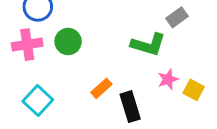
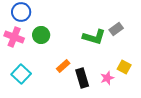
gray rectangle: (177, 17) -> (116, 29), moved
pink cross: (27, 45) -> (14, 37), turned 30
pink star: (168, 79) -> (107, 78), moved

